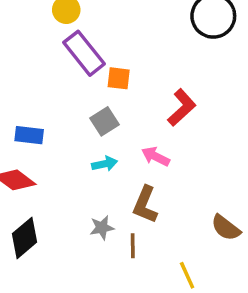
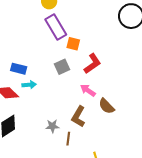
red L-shape: (182, 108) -> (92, 64), moved
cyan arrow: (105, 164) -> (29, 85), moved
brown semicircle: (226, 228) -> (106, 106), moved

